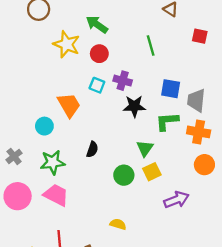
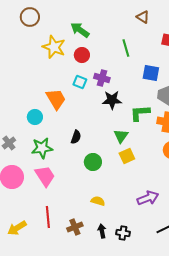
blue square: (171, 89) -> (151, 73), moved
green circle: (124, 175) -> (93, 162), moved
pink trapezoid: (56, 195) -> (45, 176), turned 30
purple arrow: (176, 200) -> (148, 198), moved

